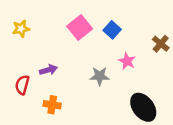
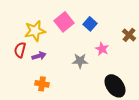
yellow star: (21, 29) -> (35, 31), moved, size x1.5
red semicircle: (22, 85) -> (20, 50), moved

